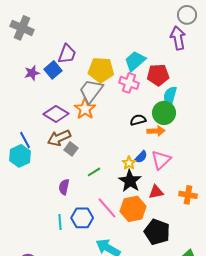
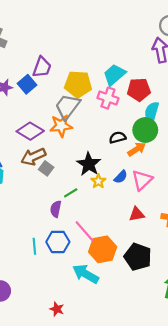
orange star: (85, 109) -> (61, 126), turned 30
orange arrow: (156, 131) -> (137, 149), turned -30
yellow star: (129, 163) -> (98, 181), moved
black star: (130, 181) -> (89, 164), moved
purple semicircle: (64, 187) -> (56, 209), moved
orange hexagon: (133, 209) -> (103, 249), moved

